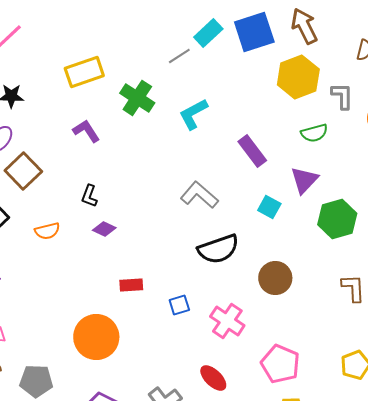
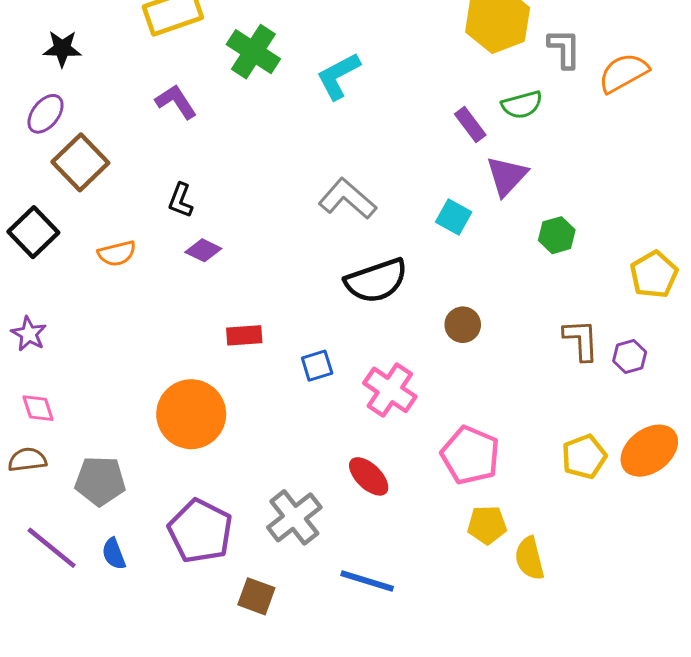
purple rectangle: (252, 151) -> (470, 124), moved, size x0.7
green hexagon: (337, 219) -> (557, 235), size x0.6
brown circle: (275, 278) -> (463, 325), size x0.7

